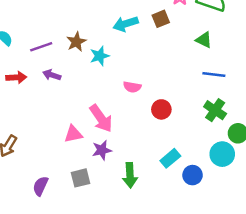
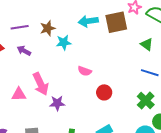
brown square: (161, 19) -> (116, 22), size x1.6
pink arrow: (101, 118) -> (41, 84), moved
pink triangle: (73, 134) -> (19, 94), moved
purple star: (102, 150) -> (57, 103), moved

